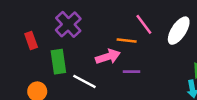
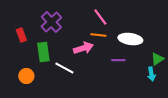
pink line: (144, 24) -> (100, 17), moved
white ellipse: (179, 31) -> (130, 39), moved, turned 65
purple line: (132, 72) -> (118, 60), moved

